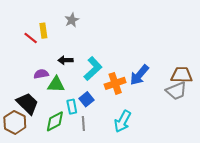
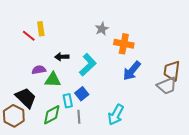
gray star: (72, 20) -> (102, 29), moved
brown trapezoid: (182, 75) -> (172, 71), turned -85
orange cross: (115, 83) -> (124, 44), moved, turned 30

